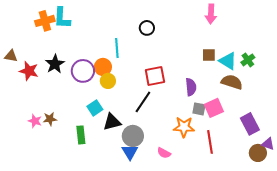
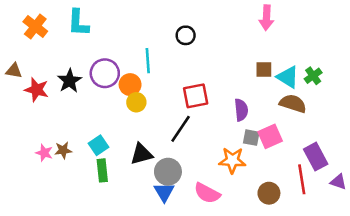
orange cross: (45, 21) -> (35, 27), moved, turned -36
purple circle: (83, 71) -> (105, 73), moved
cyan square: (95, 108) -> (98, 145), moved
red line: (210, 142) -> (302, 179), moved
pink semicircle: (164, 153) -> (207, 193), size x1.5
brown circle: (258, 153) -> (269, 193), moved

